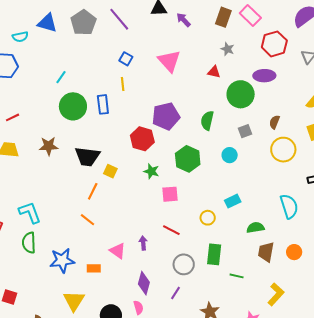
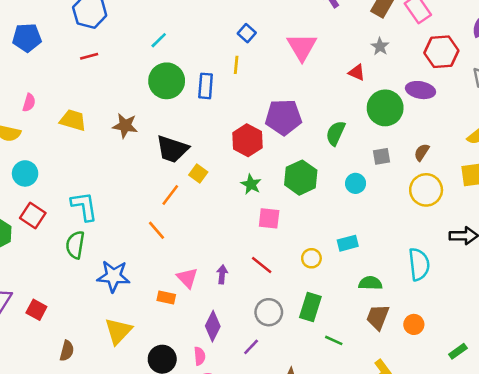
red line: (13, 117) -> (89, 56), moved
orange rectangle: (94, 268) -> (166, 298), moved

